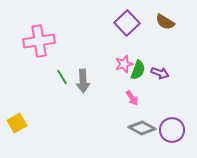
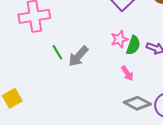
gray arrow: (83, 81) -> (78, 56), turned 45

